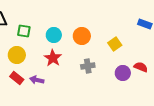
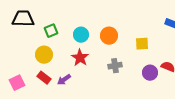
green square: (24, 31) -> (51, 31), turned -32
yellow square: (115, 44) -> (142, 44), turned 32
purple arrow: (37, 80) -> (64, 80), turned -48

